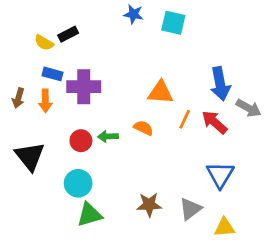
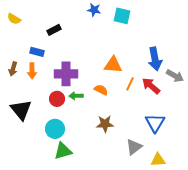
black rectangle: (68, 34) -> (54, 30), moved
yellow semicircle: (44, 43) -> (14, 19), moved
purple cross: (84, 87) -> (66, 74), moved
brown star: (149, 205) -> (105, 124), moved

